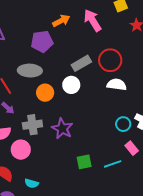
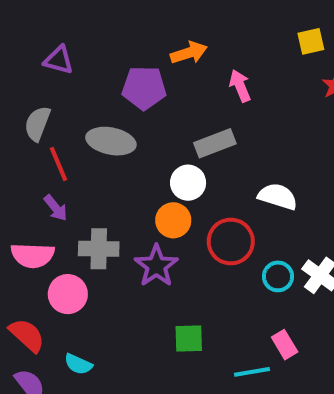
pink arrow: (92, 20) -> (240, 86), moved, size x0.7
red circle: (110, 60) -> (231, 242), moved
orange circle: (45, 93) -> (173, 220), moved
pink rectangle: (132, 148) -> (285, 345), moved
cyan line: (113, 164) -> (252, 372), moved

